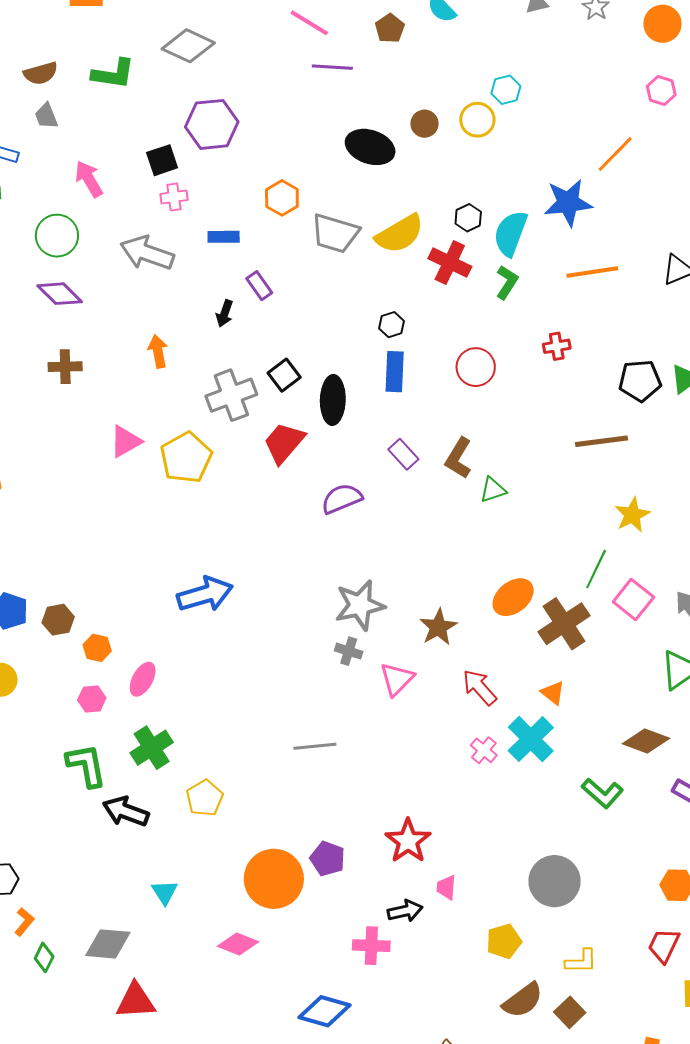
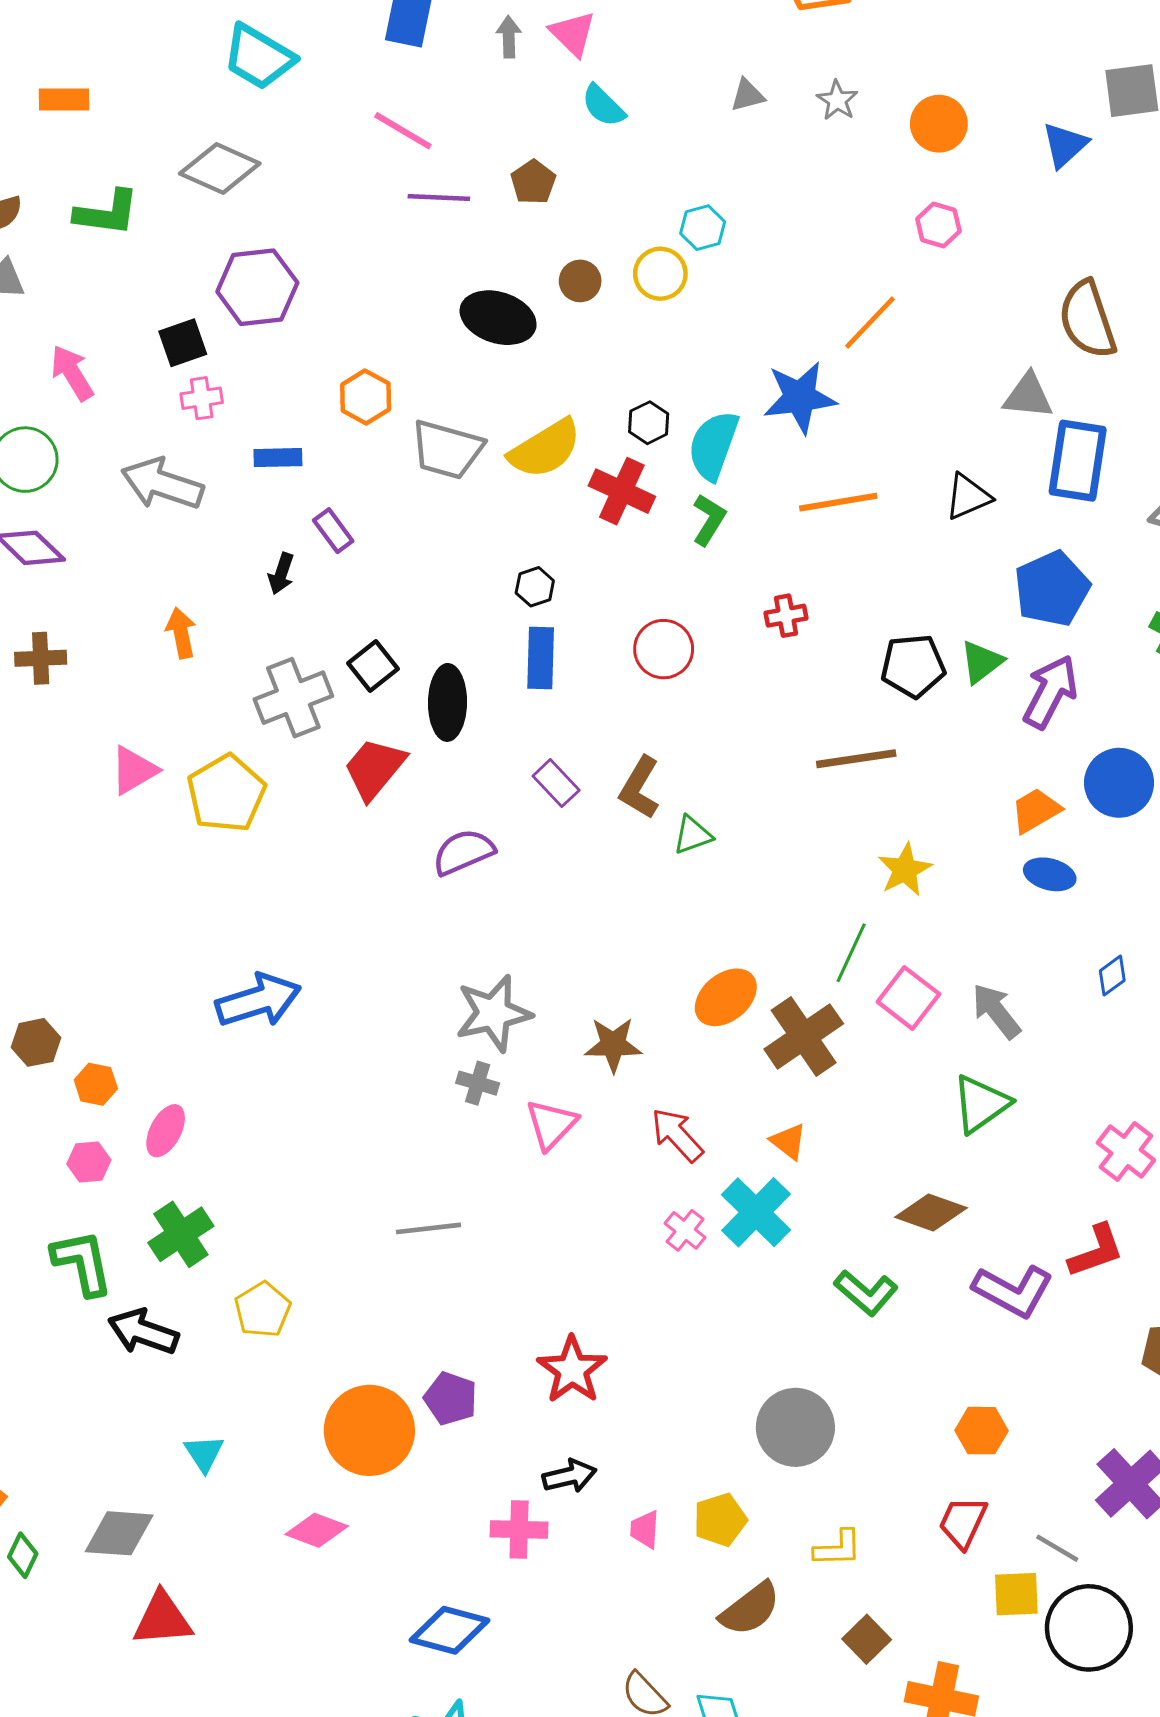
brown pentagon: (390, 28) -> (533, 182), moved
brown star: (438, 627) -> (613, 1045), turned 30
pink trapezoid: (446, 887) -> (645, 1529), moved
brown square: (570, 1012) -> (867, 1639), moved

